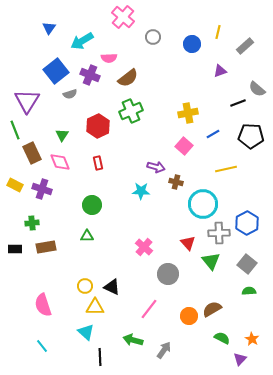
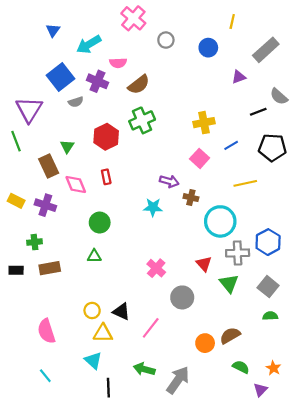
yellow line: (218, 32) -> (232, 22), moved
gray rectangle: (245, 46) -> (266, 50), size x1.4
brown rectangle: (32, 153) -> (49, 166), moved
pink diamond: (60, 162) -> (76, 184), moved
pink line: (149, 309) -> (151, 328), moved
gray arrow: (164, 350) -> (178, 380), size x1.5

